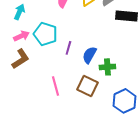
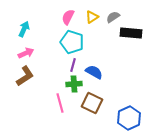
cyan pentagon: (45, 34) -> (72, 42), moved
blue semicircle: (89, 55) -> (94, 72), turned 90
green cross: (107, 67) -> (74, 84), moved

